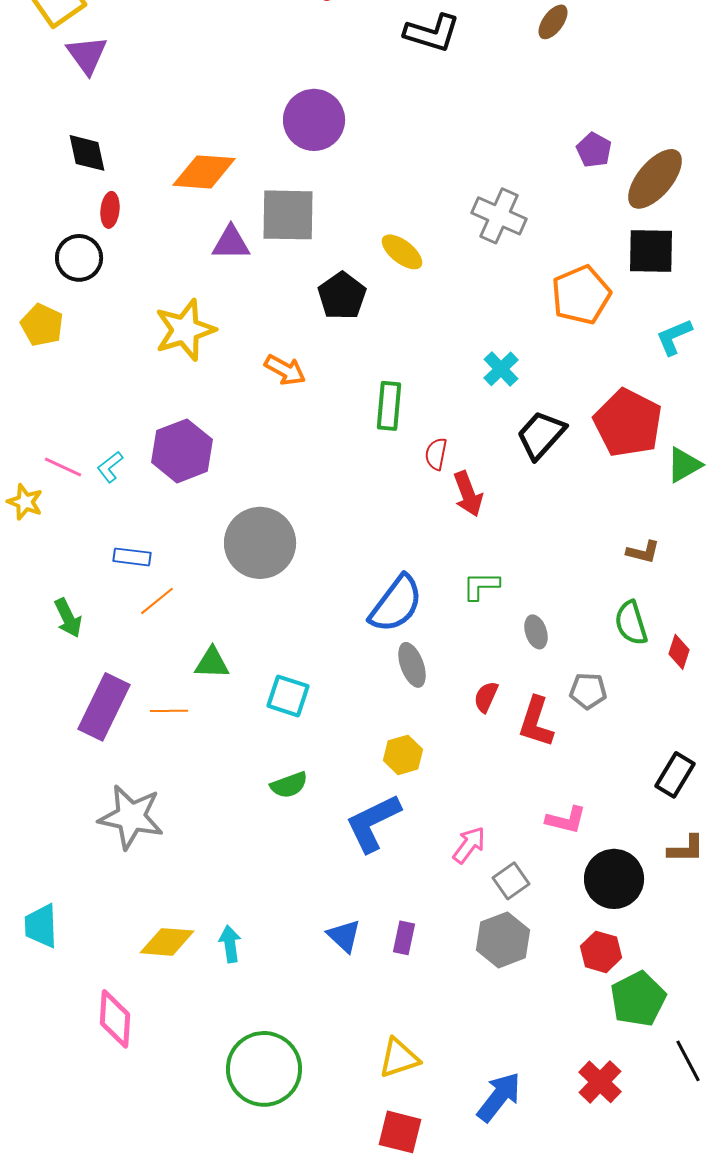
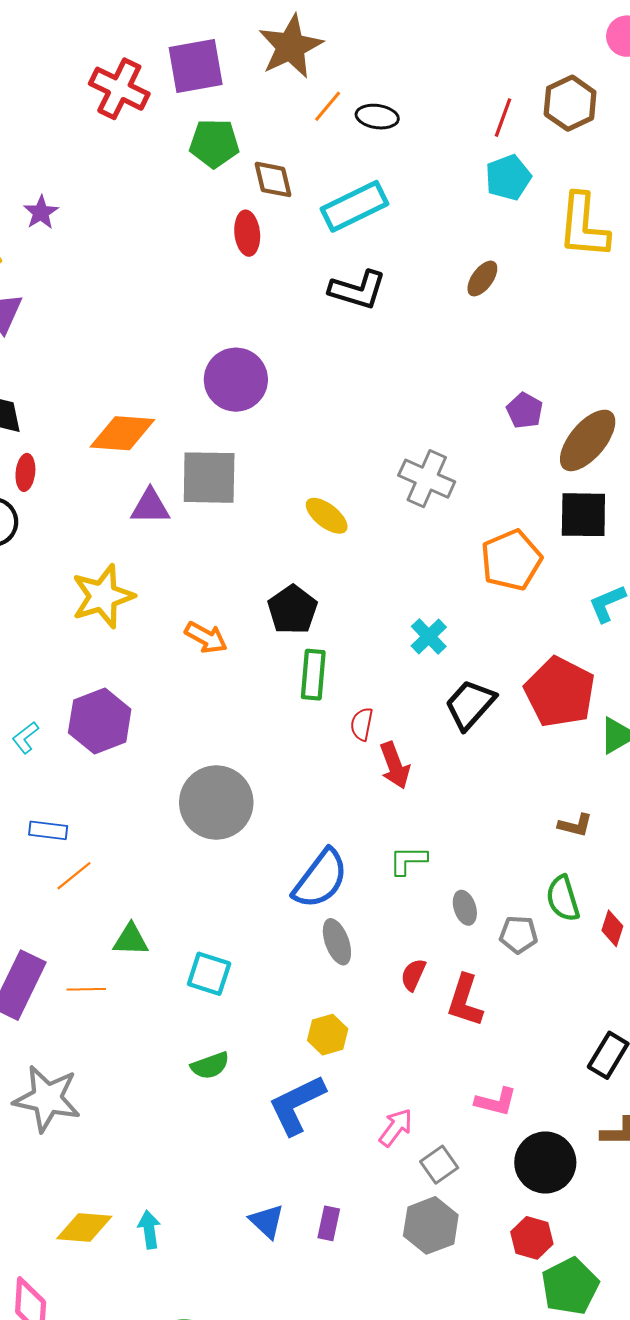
black pentagon: (342, 296) -> (293, 610), moved
gray circle: (260, 543) -> (216, 803), moved
gray pentagon: (588, 691) -> (518, 935), moved

